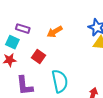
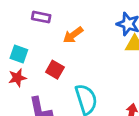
purple rectangle: (23, 29) -> (41, 17), moved

